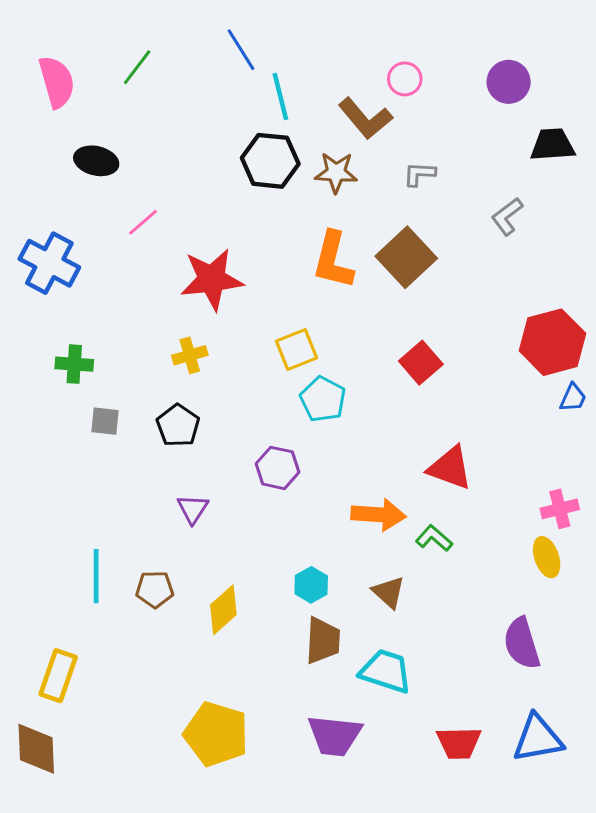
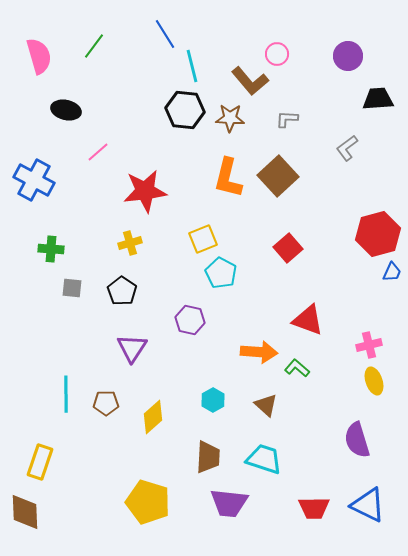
purple triangle: (193, 509) -> (132, 348), size x1.4
pink cross: (560, 509) -> (369, 345), moved
brown trapezoid: (323, 640) -> (208, 457), moved
blue triangle: (538, 738) -> (368, 505), turned 36

